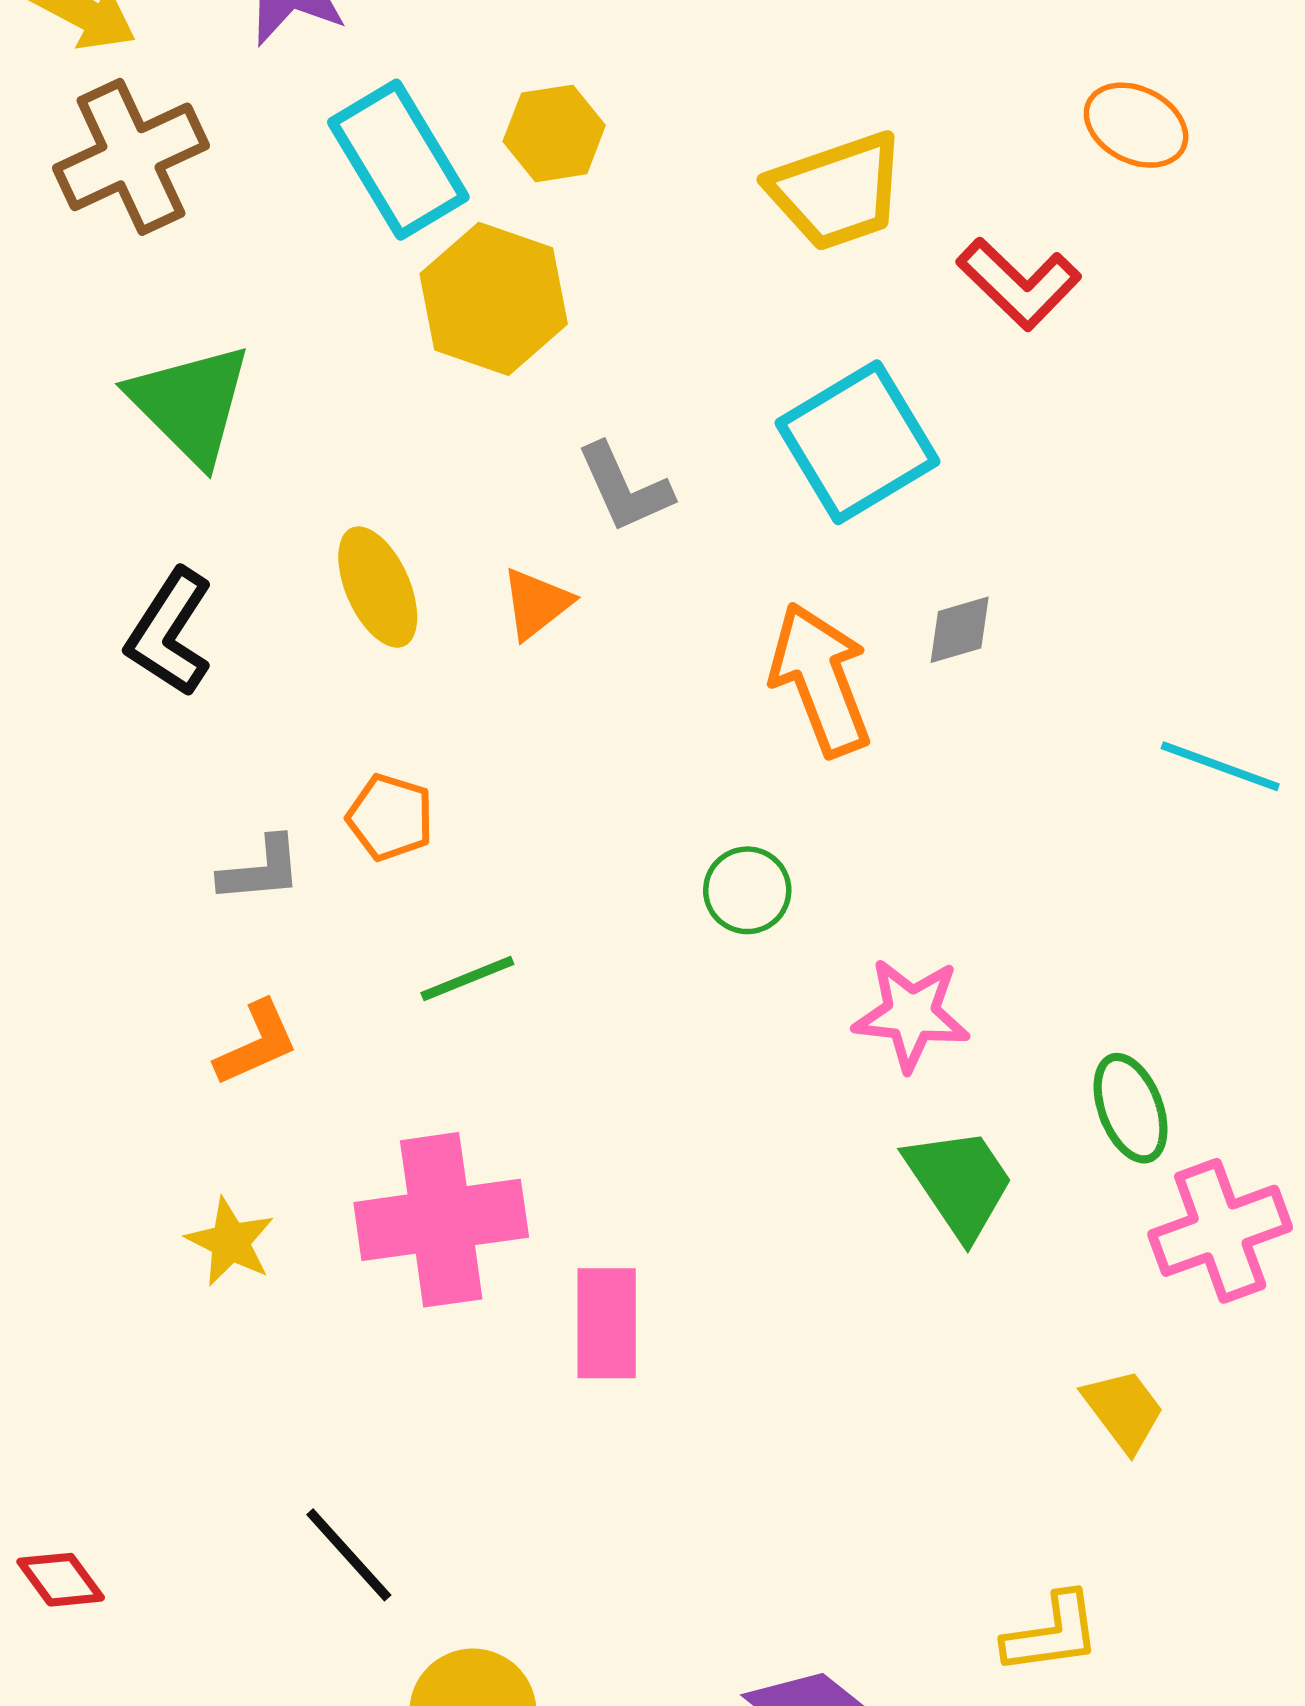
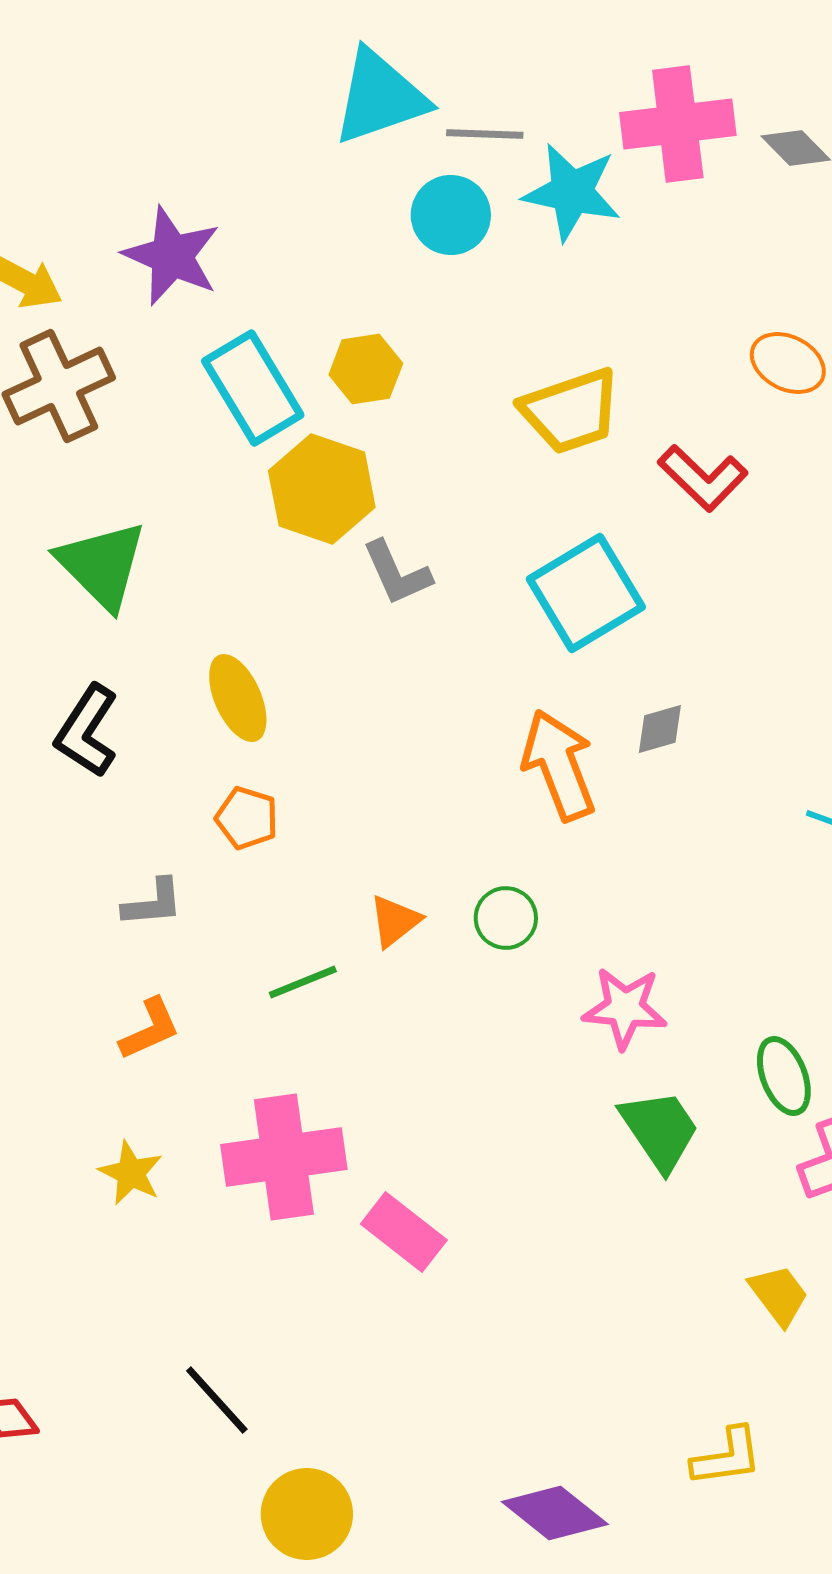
gray L-shape: (625, 488) -> (397, 573), moved
orange triangle: (536, 604) -> (395, 921), moved
orange pentagon: (390, 817) -> (247, 818), moved
pink rectangle: (607, 1323) -> (404, 1232), turned -52

